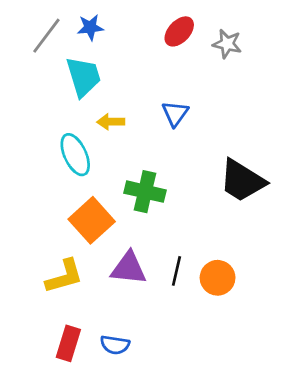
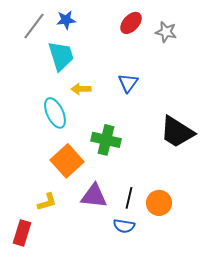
yellow L-shape: (64, 276) -> (47, 202), size x0.7
red rectangle: (68, 343) -> (22, 233), moved
blue semicircle: (115, 345) -> (124, 226), moved

